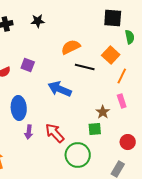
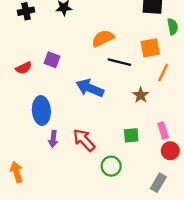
orange square: (111, 55) -> (150, 48), turned 36
pink rectangle: (122, 101) -> (163, 131), moved
brown star: (103, 112) -> (141, 95), moved
green circle: (78, 155) -> (111, 166), size x0.7

